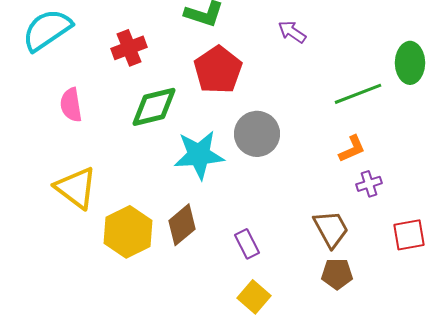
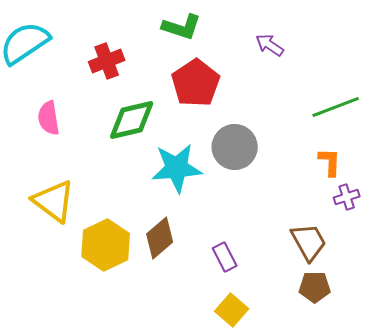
orange L-shape: (352, 149) -> (330, 162), turned -64

